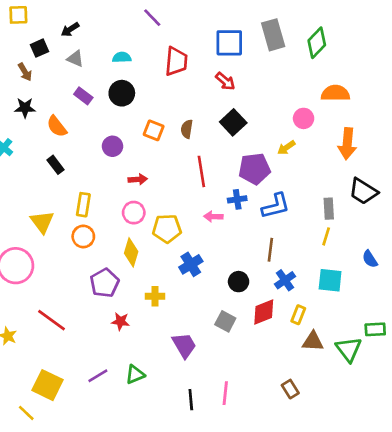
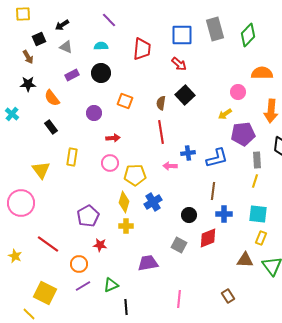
purple line: (152, 18) -> (109, 20), moved
purple rectangle: (83, 96) -> (72, 75), turned -64
brown semicircle: (187, 129) -> (161, 103), moved
purple pentagon: (254, 169) -> (243, 134), moved
orange circle: (83, 236) -> (79, 264), moved
yellow diamond: (131, 252) -> (124, 202), moved
blue cross: (285, 280) -> (224, 214), turned 35
yellow rectangle: (298, 315) -> (261, 238), moved
purple trapezoid: (184, 345) -> (148, 263), turned -70
black line: (191, 400) -> (126, 307), moved

